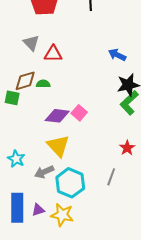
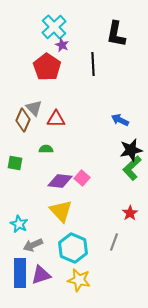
brown diamond: (25, 81) -> (23, 120), moved, turned -50
gray arrow: (44, 172) -> (33, 245), moved
purple triangle: (38, 210) -> (41, 275), size x1.5
yellow star: (62, 215) -> (79, 280), moved

